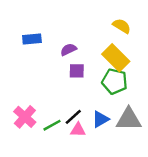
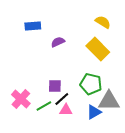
blue rectangle: (32, 39) -> (33, 26), moved
purple square: (77, 71) -> (55, 86), moved
green pentagon: (115, 81) -> (91, 84), moved
blue triangle: (100, 119) -> (94, 112), moved

